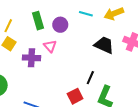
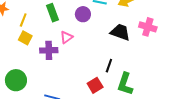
purple circle: (60, 25) -> (83, 14), moved
pink triangle: (50, 46) -> (66, 37), turned 40

